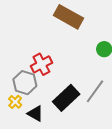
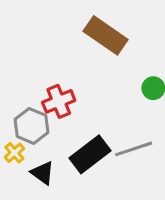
gray line: (95, 91) -> (134, 149), turned 30

